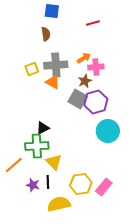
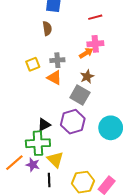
gray cross: (56, 65) -> (57, 60), size x0.6
pink cross: (96, 67) -> (95, 44), moved
purple hexagon: (96, 102) -> (73, 122), moved
purple star: (33, 185) -> (33, 165), moved

